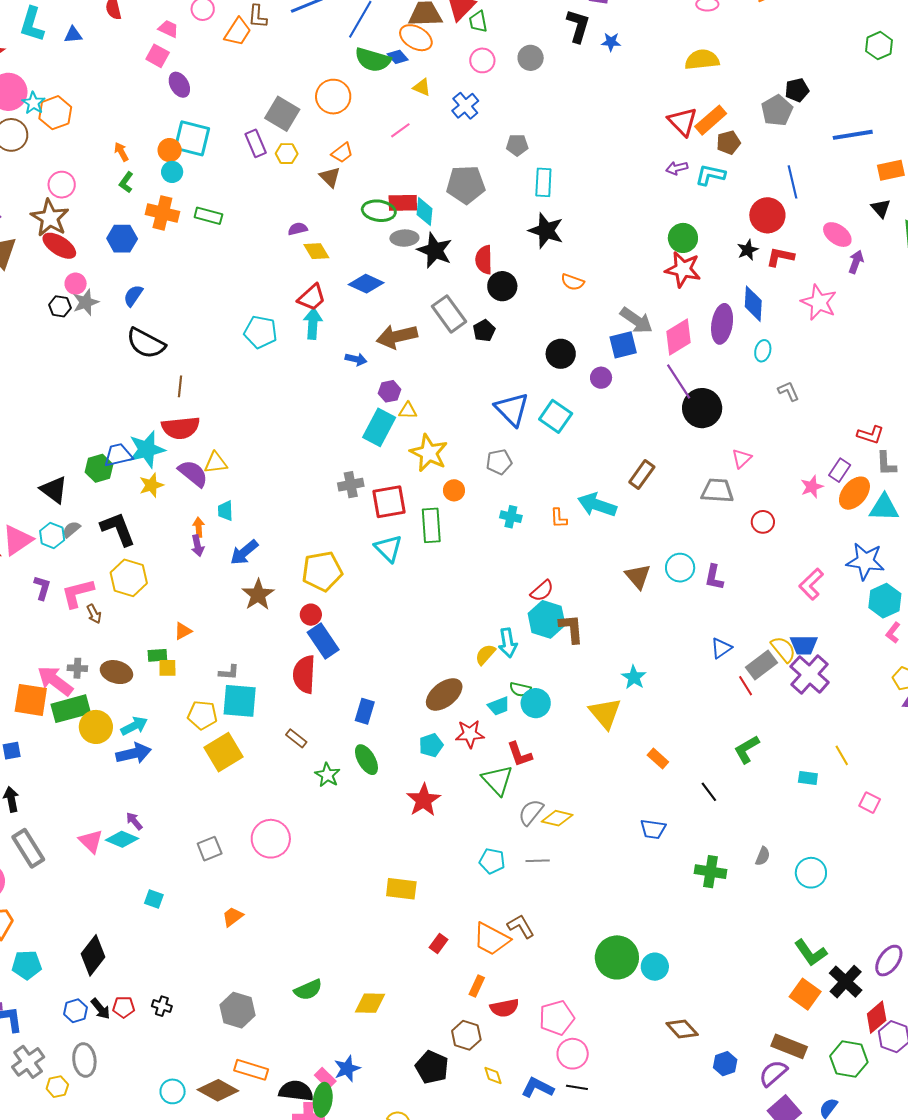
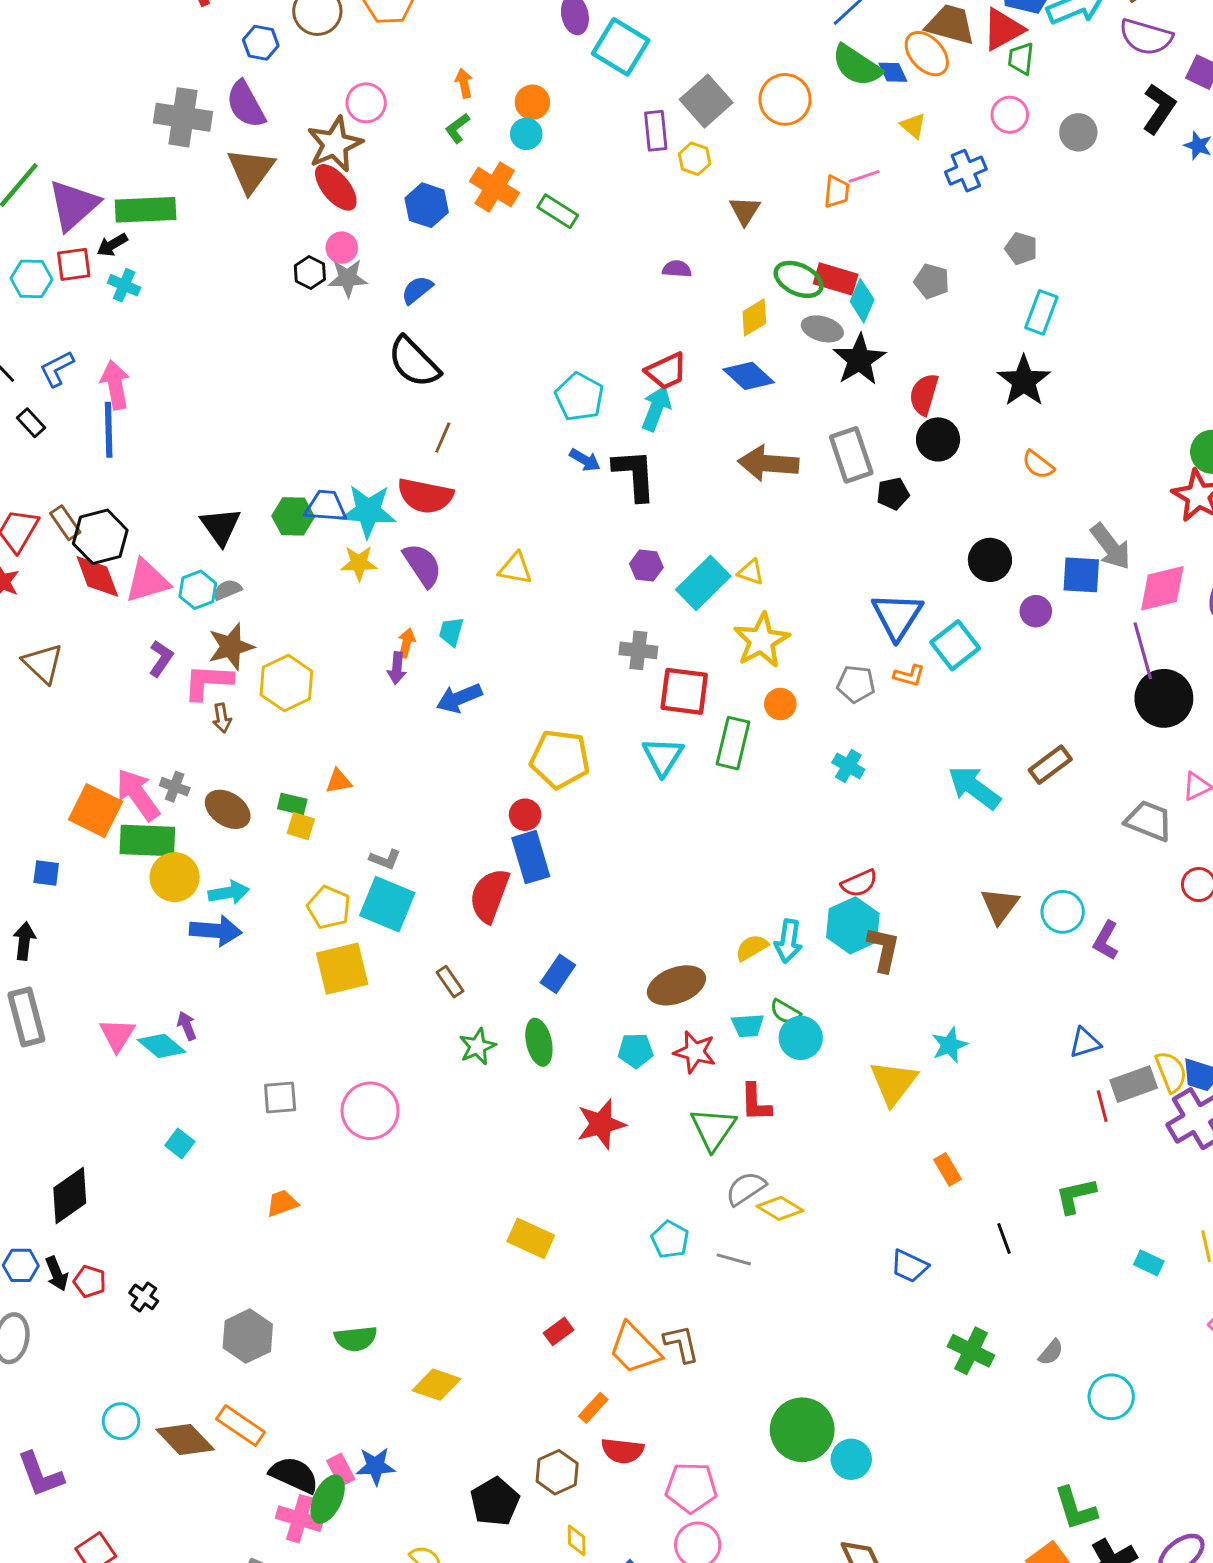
cyan square: (192, 138) -> (621, 47), moved
orange trapezoid: (342, 153) -> (837, 192), moved, turned -65
gray pentagon: (466, 185) -> (932, 281), size x0.6
yellow diamond: (316, 251) -> (754, 317), moved, turned 72
blue arrow: (356, 359) -> (585, 460), moved
purple hexagon: (390, 391) -> (646, 566), moved
yellow triangle: (216, 463) -> (515, 568), moved
orange L-shape: (559, 518) -> (909, 676), moved, turned -90
black L-shape: (118, 529) -> (635, 475), moved
brown star: (258, 595) -> (231, 647), moved

